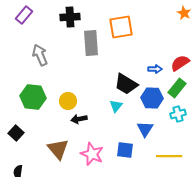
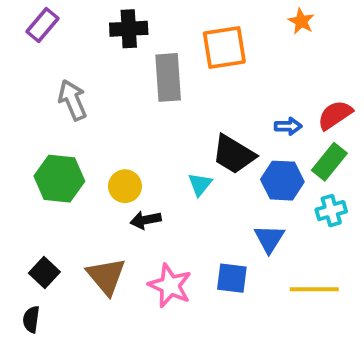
orange star: (184, 13) -> (301, 21), moved
cyan triangle: (116, 106) -> (200, 184), moved
black square: (16, 133) -> (44, 272), moved

